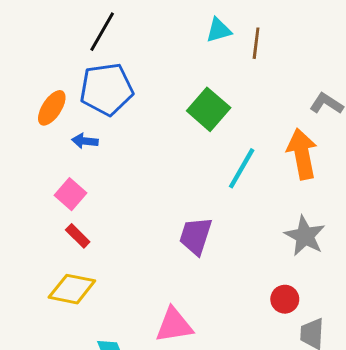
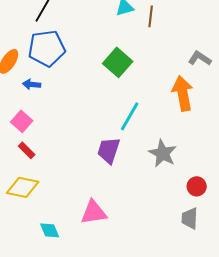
cyan line: (242, 168) -> (130, 116), moved
gray star: (305, 236) -> (163, 153), moved
red circle: (285, 299) -> (197, 186), moved

